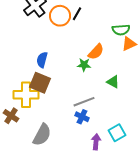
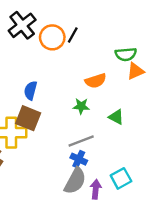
orange semicircle: (96, 52) -> (96, 81), turned 30
green star: (84, 65) -> (81, 106), moved
gray semicircle: (42, 135) -> (75, 181), moved

